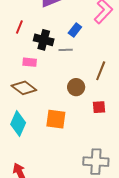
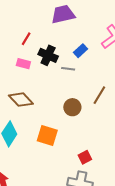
pink rectangle: (30, 62) -> (23, 64), moved
red square: (99, 107) -> (85, 157), moved, turned -32

